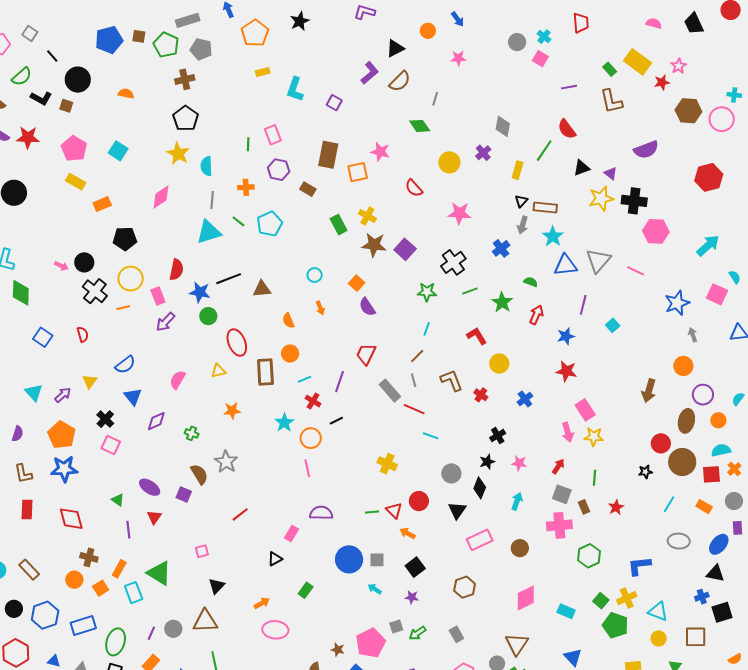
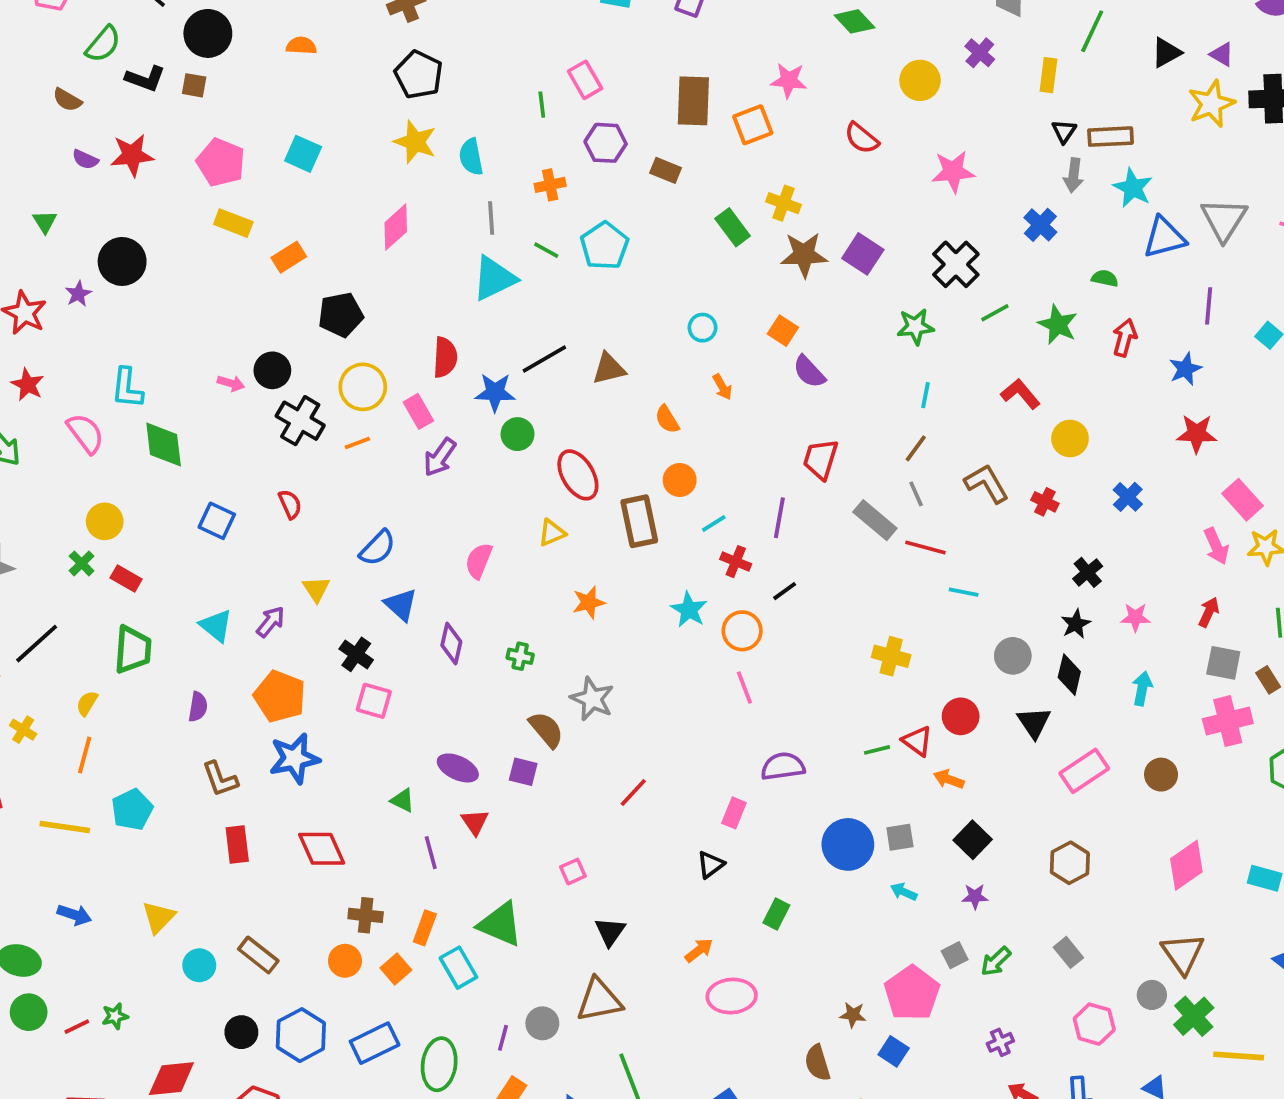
purple diamond: (156, 421) -> (451, 644), turned -45

